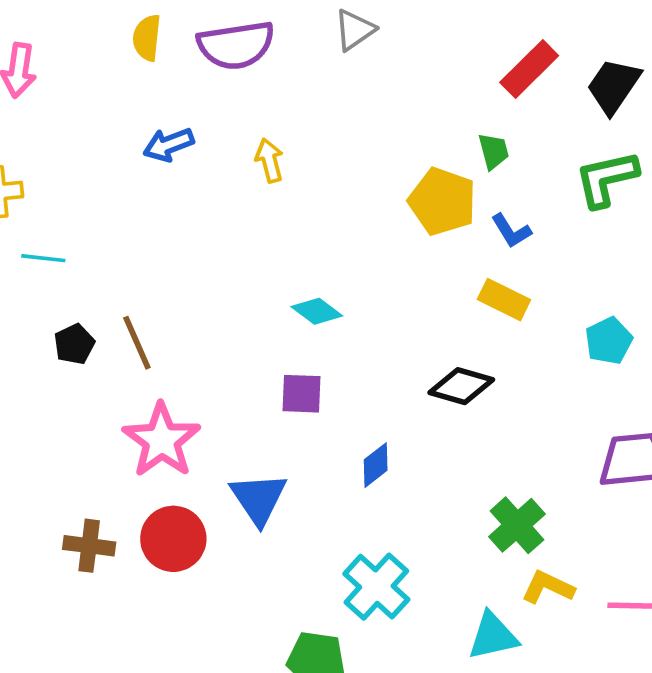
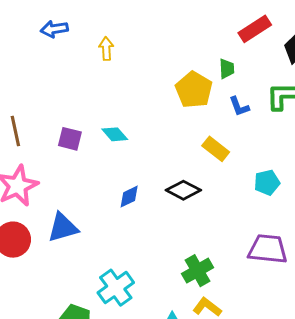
blue L-shape: (511, 231) -> (239, 106), moved
purple square: (302, 394) -> (70, 139), moved
blue diamond: (376, 465) -> (129, 197), moved
blue triangle: (259, 499) -> (63, 228), turned 36

